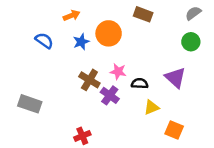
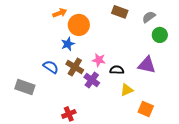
gray semicircle: (193, 13) -> (149, 17), moved
orange circle: (109, 33) -> (79, 25), moved
blue semicircle: (44, 41) -> (51, 67), moved
blue star: (81, 42) -> (68, 44), moved
purple triangle: (175, 78) -> (147, 65), turned -30

